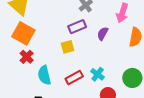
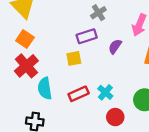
orange square: (23, 33) -> (25, 39), size x0.7
red cross: (27, 57) -> (26, 66), size x1.5

